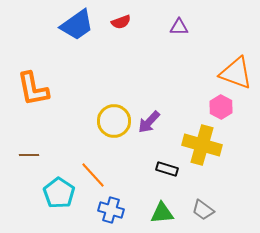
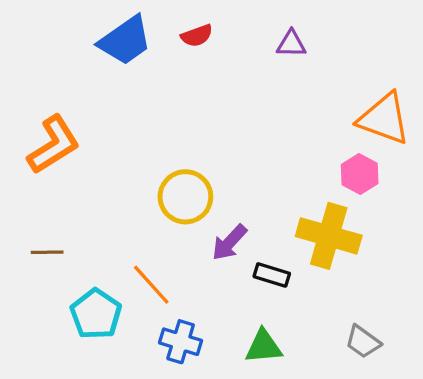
orange L-shape: (33, 89) -> (54, 145), turned -111
purple arrow: (149, 122) -> (229, 242), moved
gray trapezoid: (203, 210) -> (363, 342), moved

